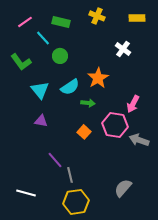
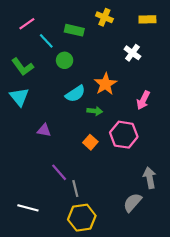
green rectangle: (61, 22) -> (74, 30), moved
cyan triangle: (40, 90) -> (19, 97), moved
pink arrow: (133, 104) -> (143, 100), moved
gray arrow: (139, 140) -> (150, 178), moved, turned 60

